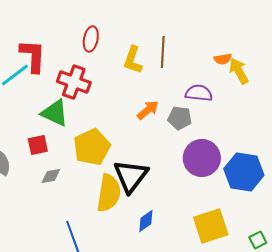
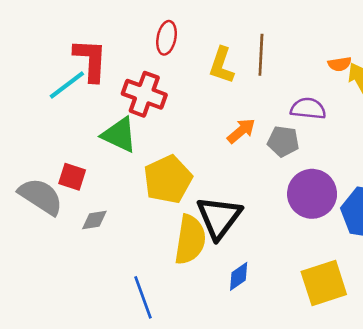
red square: (38, 145) -> (72, 177), moved, turned 30
gray diamond: (51, 176) -> (94, 220), moved

